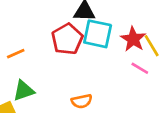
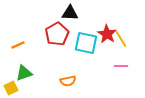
cyan square: (98, 34) -> (86, 43), moved
pink line: (140, 68) -> (121, 66), moved, turned -32

